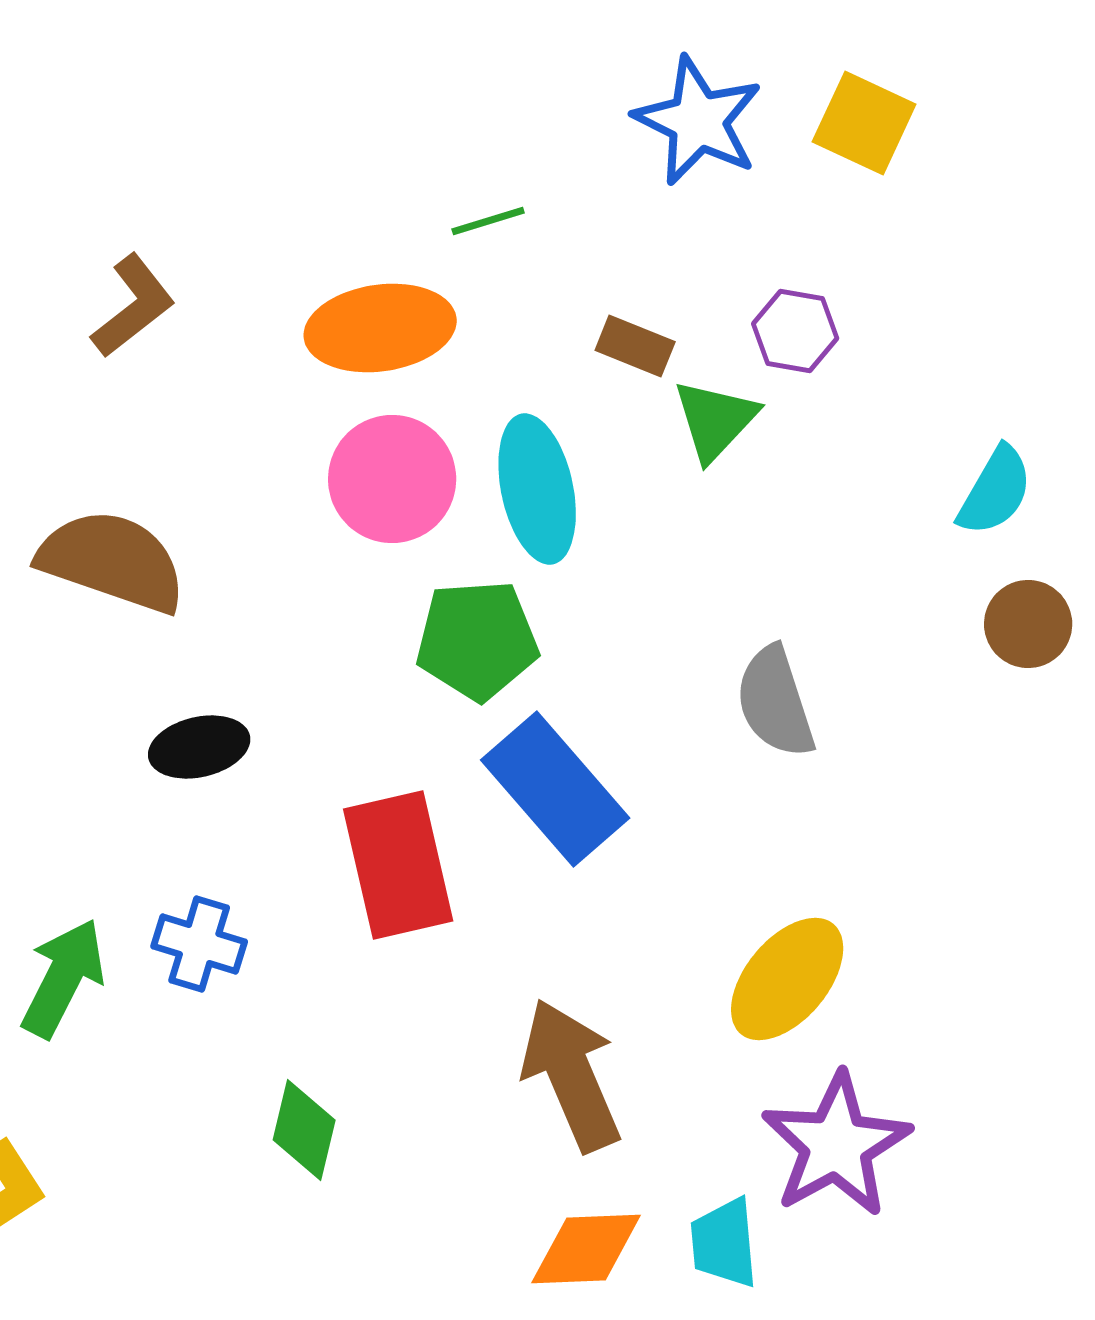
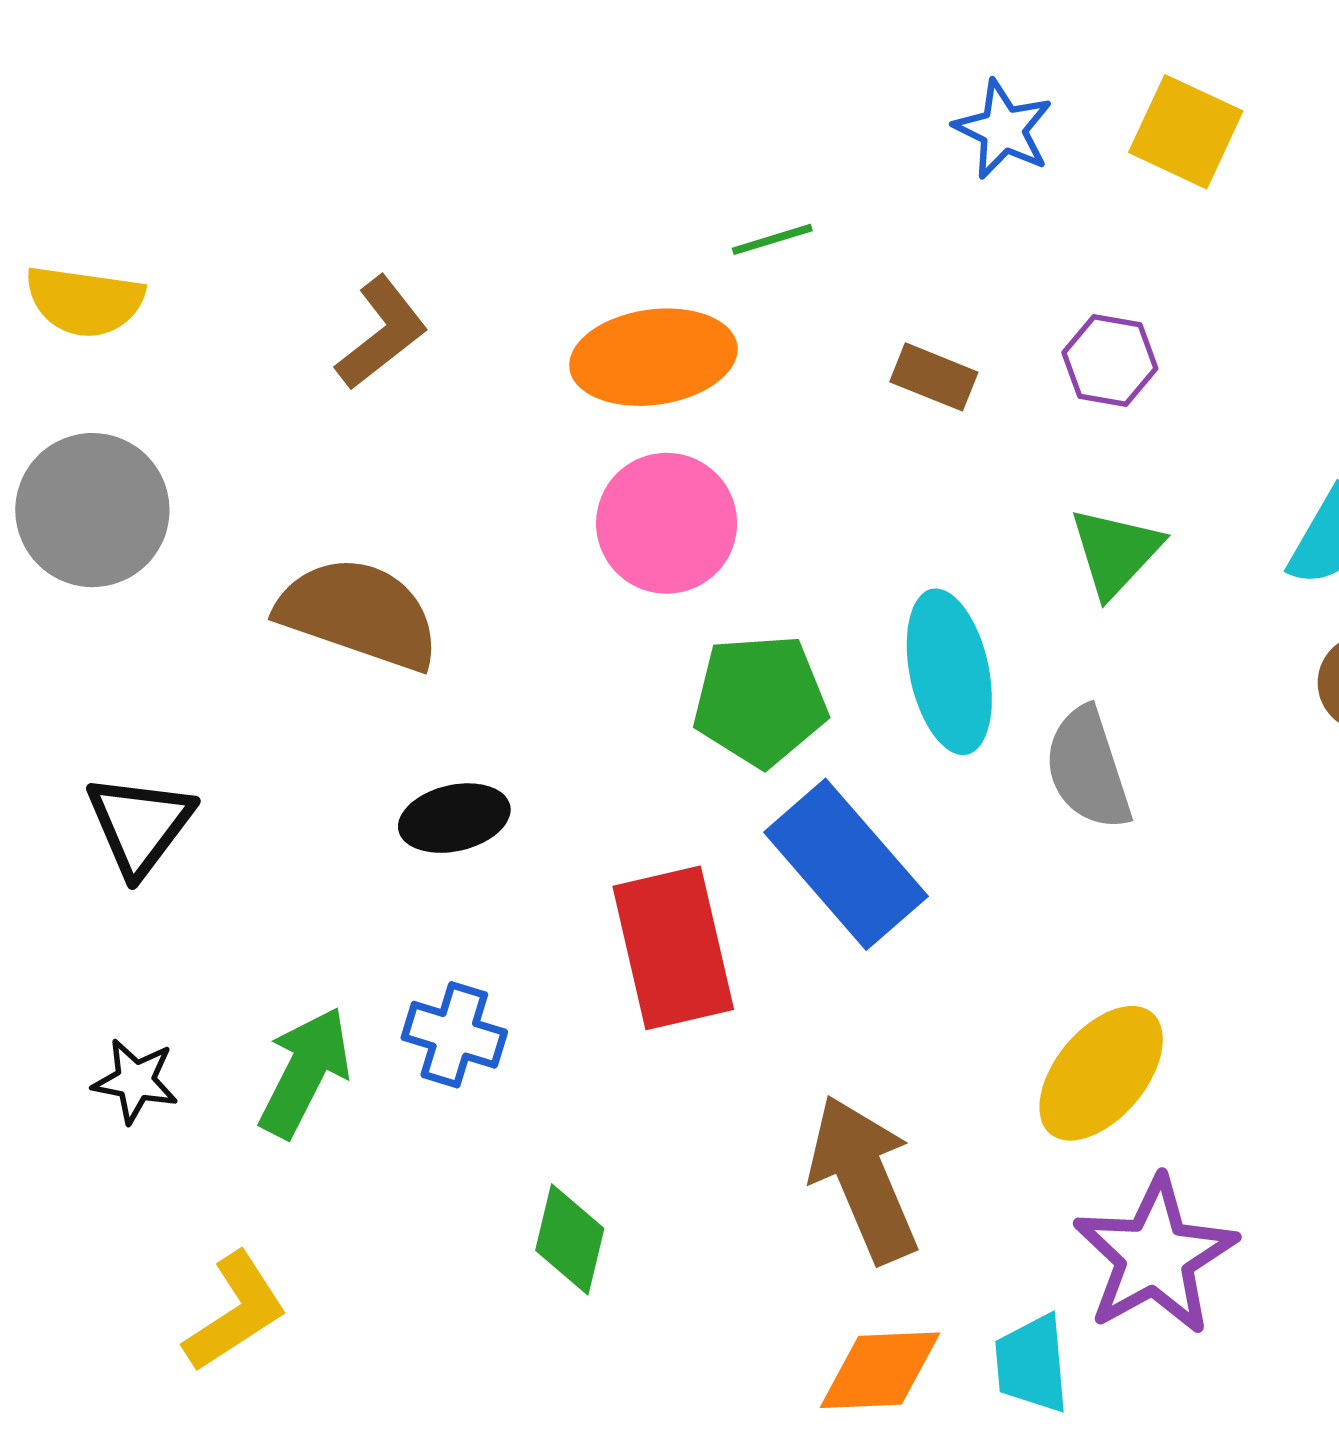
blue star: (698, 121) -> (1003, 129), size x0.7
green triangle: (715, 420) -> (1115, 552), moved
cyan ellipse: (537, 489) -> (949, 672), moved

